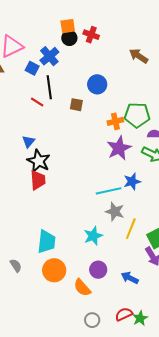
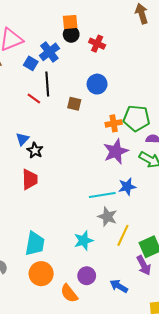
red cross: (91, 35) -> (97, 44), moved
brown arrow: (139, 56) -> (142, 14), moved, turned 36
black star: (39, 161) -> (35, 150), moved, size x0.7

